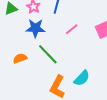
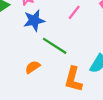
orange semicircle: (20, 58) -> (33, 67), moved

